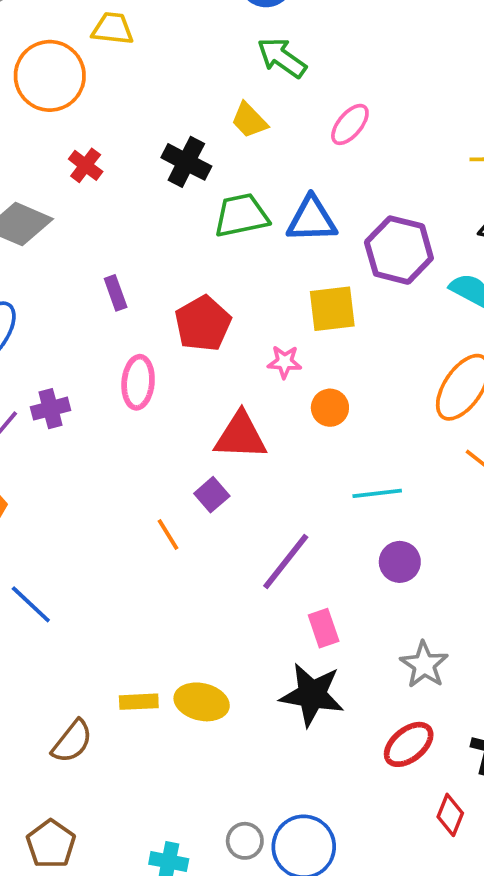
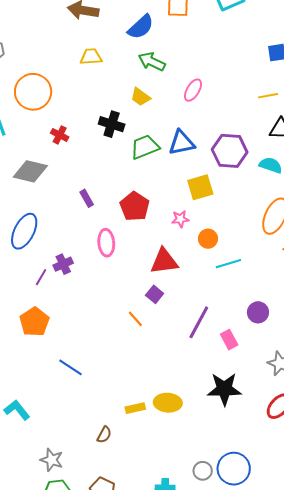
yellow trapezoid: (113, 29) -> (91, 57), moved
cyan line: (377, 493) -> (228, 264), moved
pink rectangle: (324, 628) -> (229, 340), moved
brown semicircle: (72, 741) -> (104, 435), size x0.7

